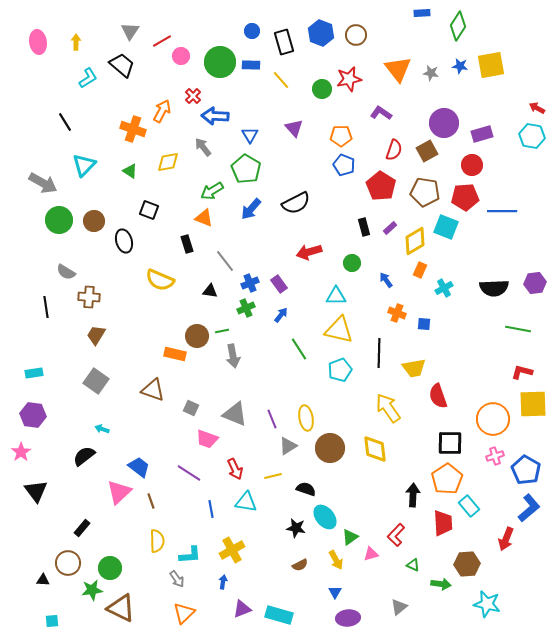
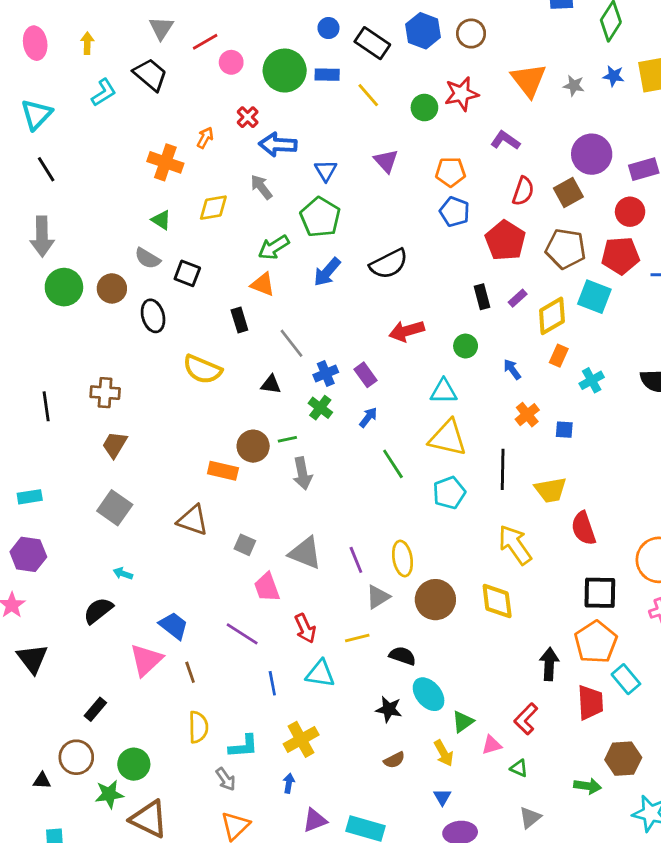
black rectangle: (284, 42) -> (372, 43), turned -40
orange arrow: (162, 111) -> (205, 138), size x0.7
black line: (65, 122) -> (46, 169), moved
cyan triangle: (84, 165) -> (37, 114), moved
gray arrow: (43, 183) -> (42, 236), turned 60
gray semicircle: (66, 272) -> (148, 258), moved
green cross: (246, 308) -> (320, 408), turned -30
orange cross: (397, 313) -> (527, 415), turned 30
pink trapezoid: (207, 439) -> (267, 587), turned 50
green triangle: (413, 565) -> (519, 768), moved

